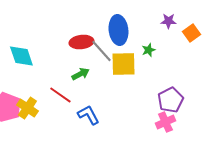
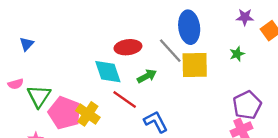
red ellipse: (81, 42) -> (128, 47), moved
green star: (148, 50) -> (237, 54), moved
cyan diamond: (21, 56) -> (108, 72), moved

